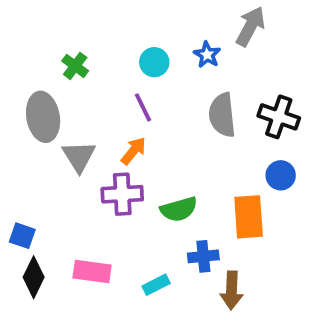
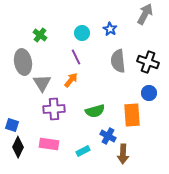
gray arrow: (250, 26) -> (145, 14), moved
purple cross: (122, 194) -> (54, 109), moved
blue cross: (203, 256) -> (108, 136), turned 35

